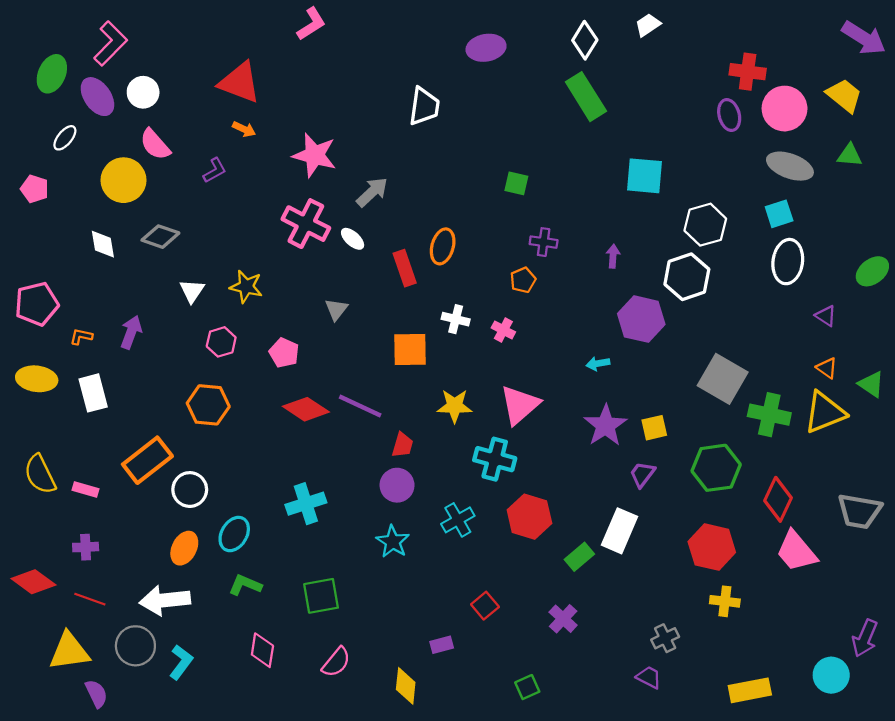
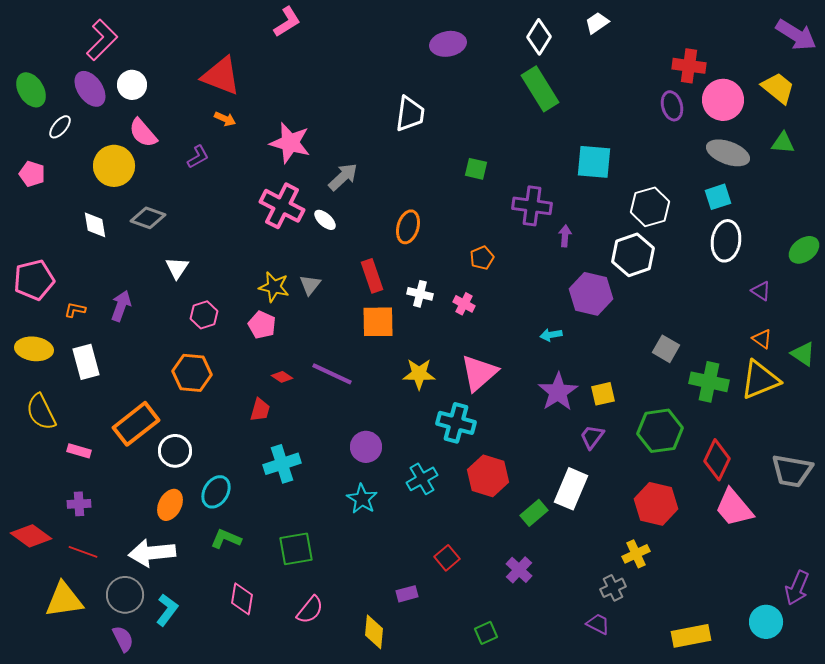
green ellipse: (52, 74) -> (31, 90), moved, turned -56
white trapezoid: (424, 106) -> (410, 114), moved
purple cross: (544, 242) -> (532, 206), moved, size x1.5
red rectangle: (405, 268) -> (372, 276), moved
yellow star: (246, 287) -> (274, 287), moved
gray square: (723, 379) -> (666, 349), size x0.6
red diamond: (306, 409) -> (282, 377), size x0.5
red trapezoid: (402, 445) -> (260, 410), moved
yellow semicircle: (40, 474) -> (41, 412), moved
yellow cross: (725, 601) -> (636, 554), moved, turned -32
purple semicircle: (96, 694) -> (123, 639), moved

